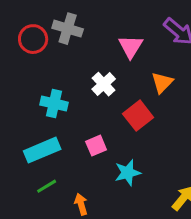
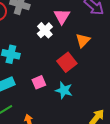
white cross: (104, 84) -> (45, 30), moved
cyan star: (128, 173) -> (64, 90), moved, turned 30

